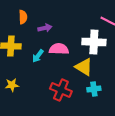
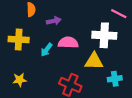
yellow triangle: (84, 67) -> (94, 61), turned -30
cyan cross: (94, 89) -> (115, 79), moved

